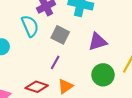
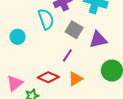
purple triangle: (98, 42) -> (98, 40), moved

